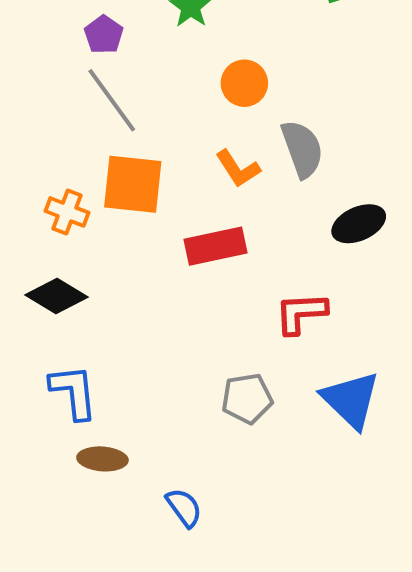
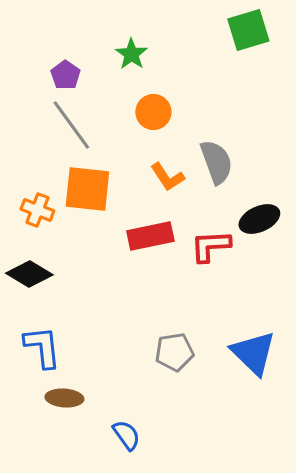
orange circle: (244, 83) -> (153, 112), moved
red L-shape: (301, 313) -> (210, 246), moved

